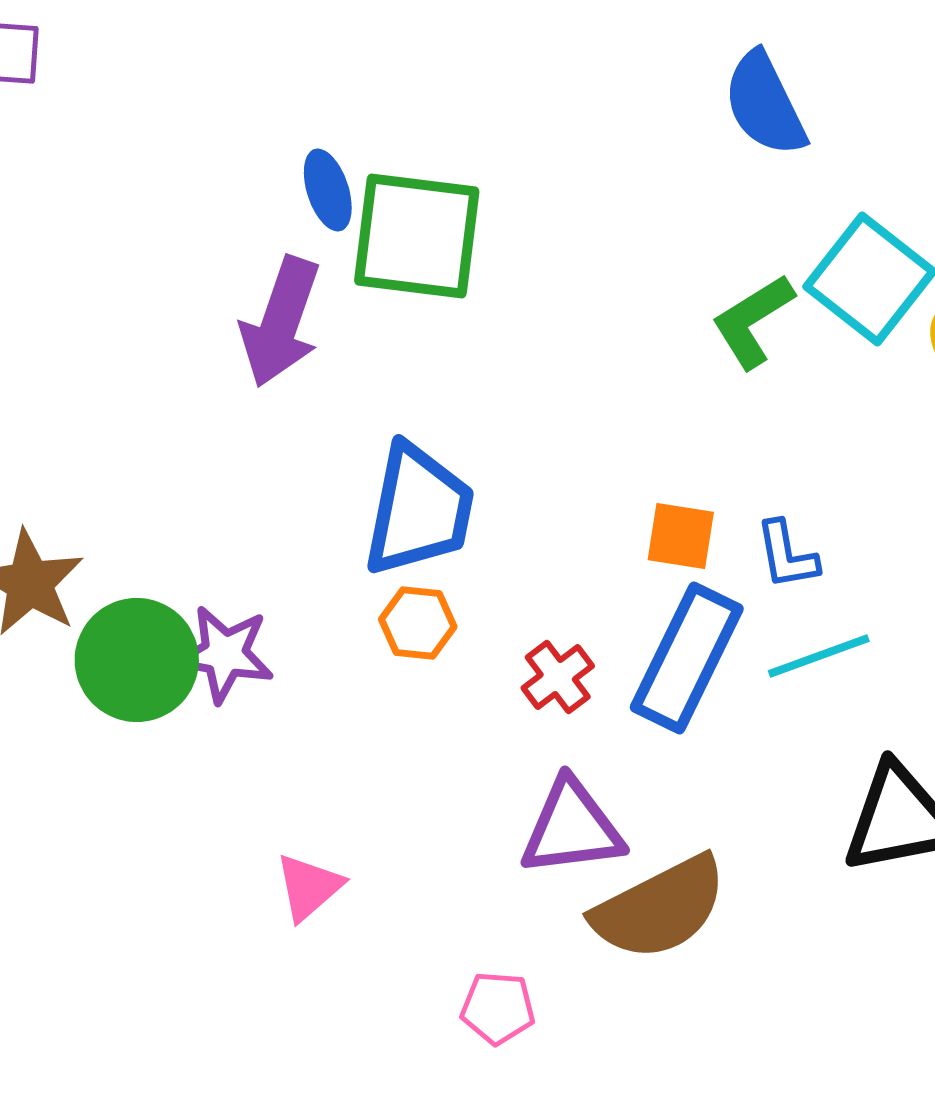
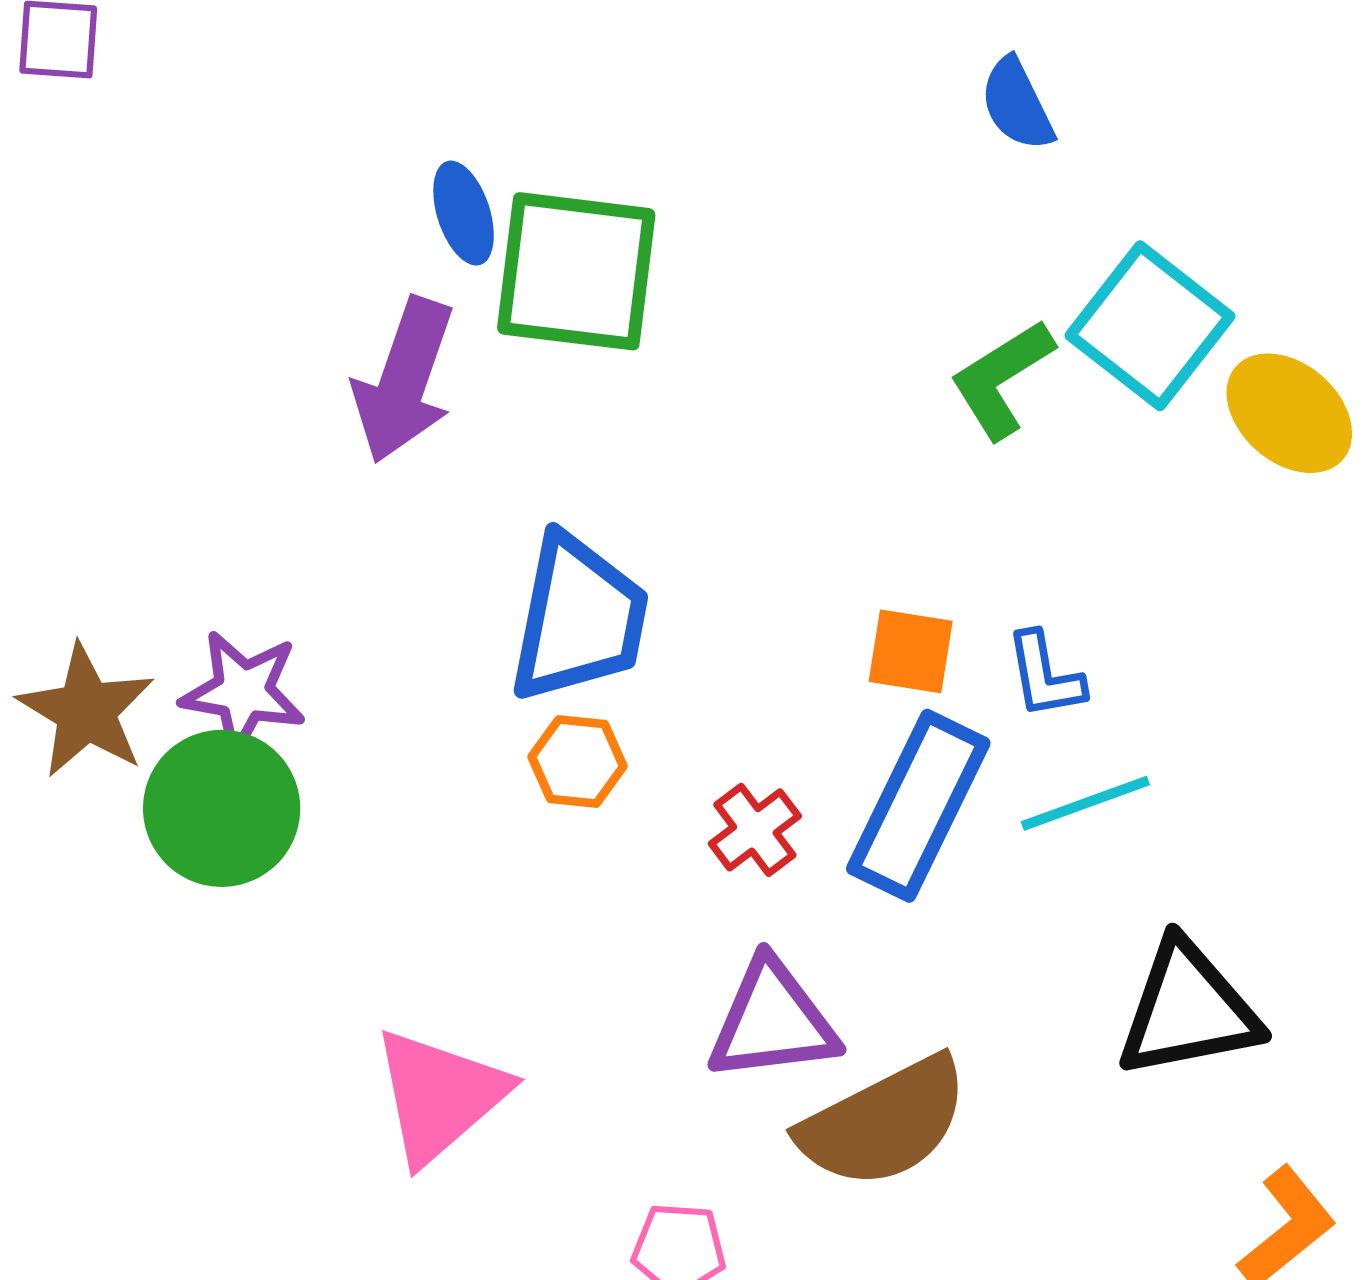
blue semicircle: (765, 104) -> (1017, 104), size x0.7
purple star: (225, 654) -> (243, 692), moved
pink triangle: (309, 887) -> (439, 1096), size x1.6

